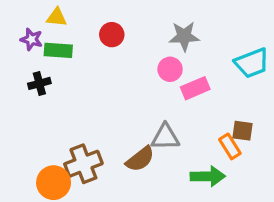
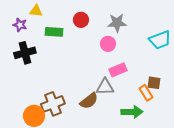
red circle: (112, 35) -> (81, 20), moved
green rectangle: (58, 50) -> (54, 32), moved
black cross: (39, 83) -> (25, 53), size x1.5
pink rectangle: (195, 88) -> (118, 70), moved

